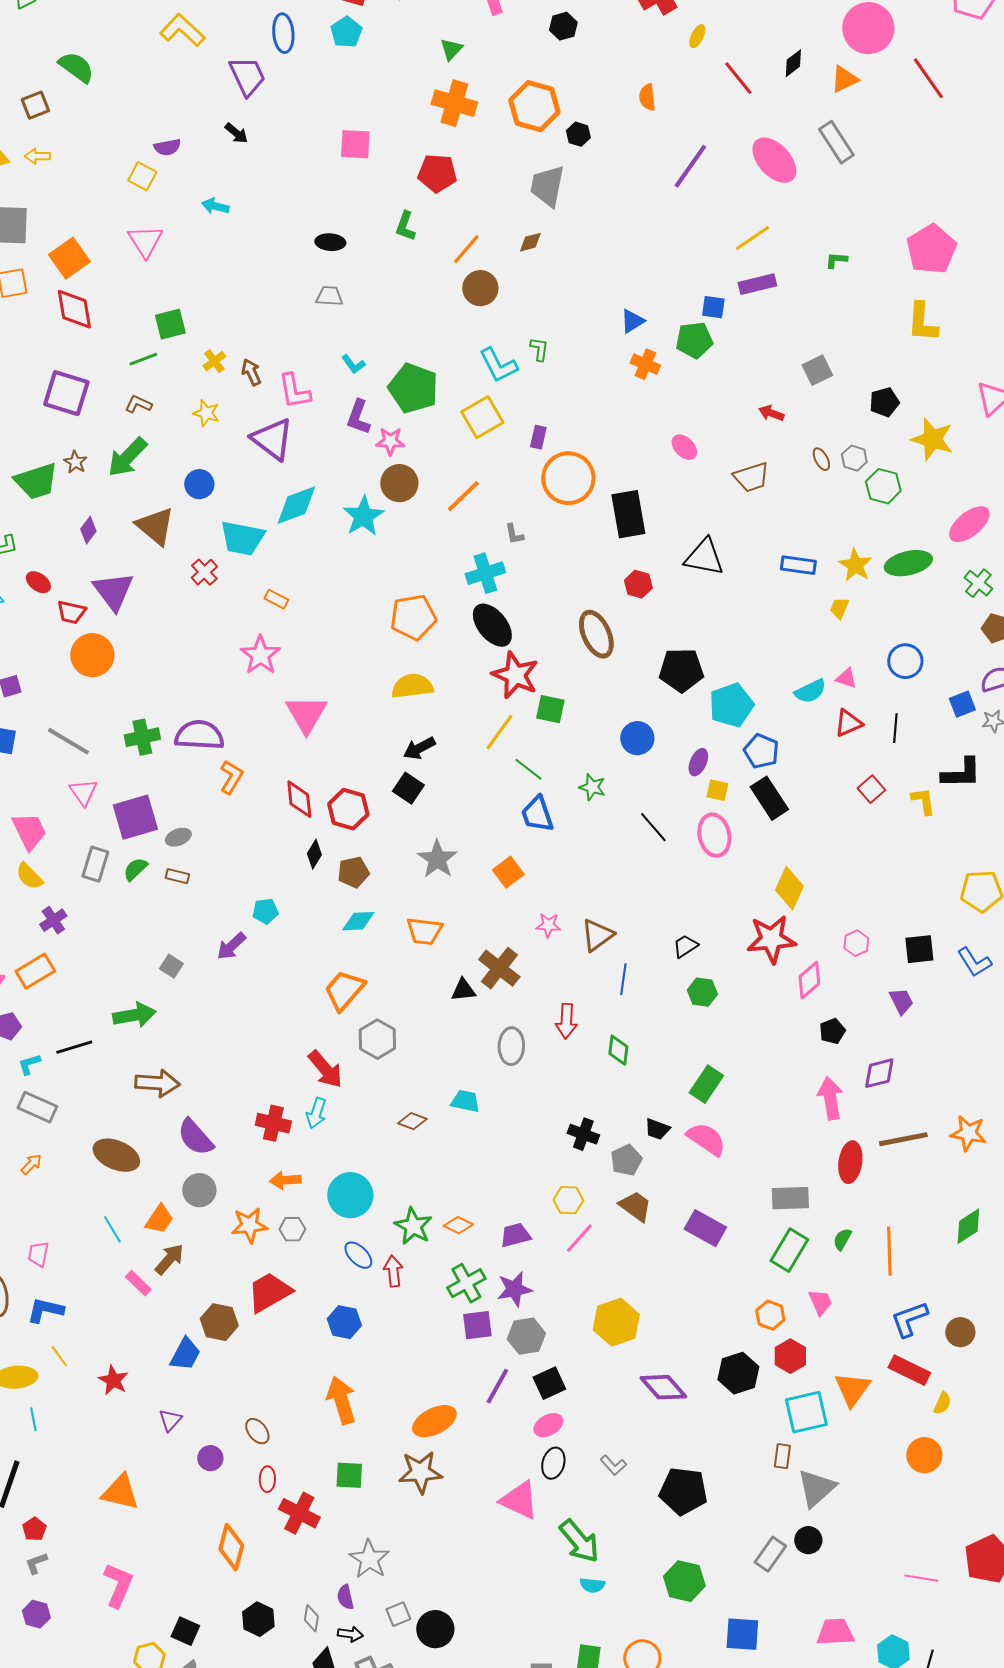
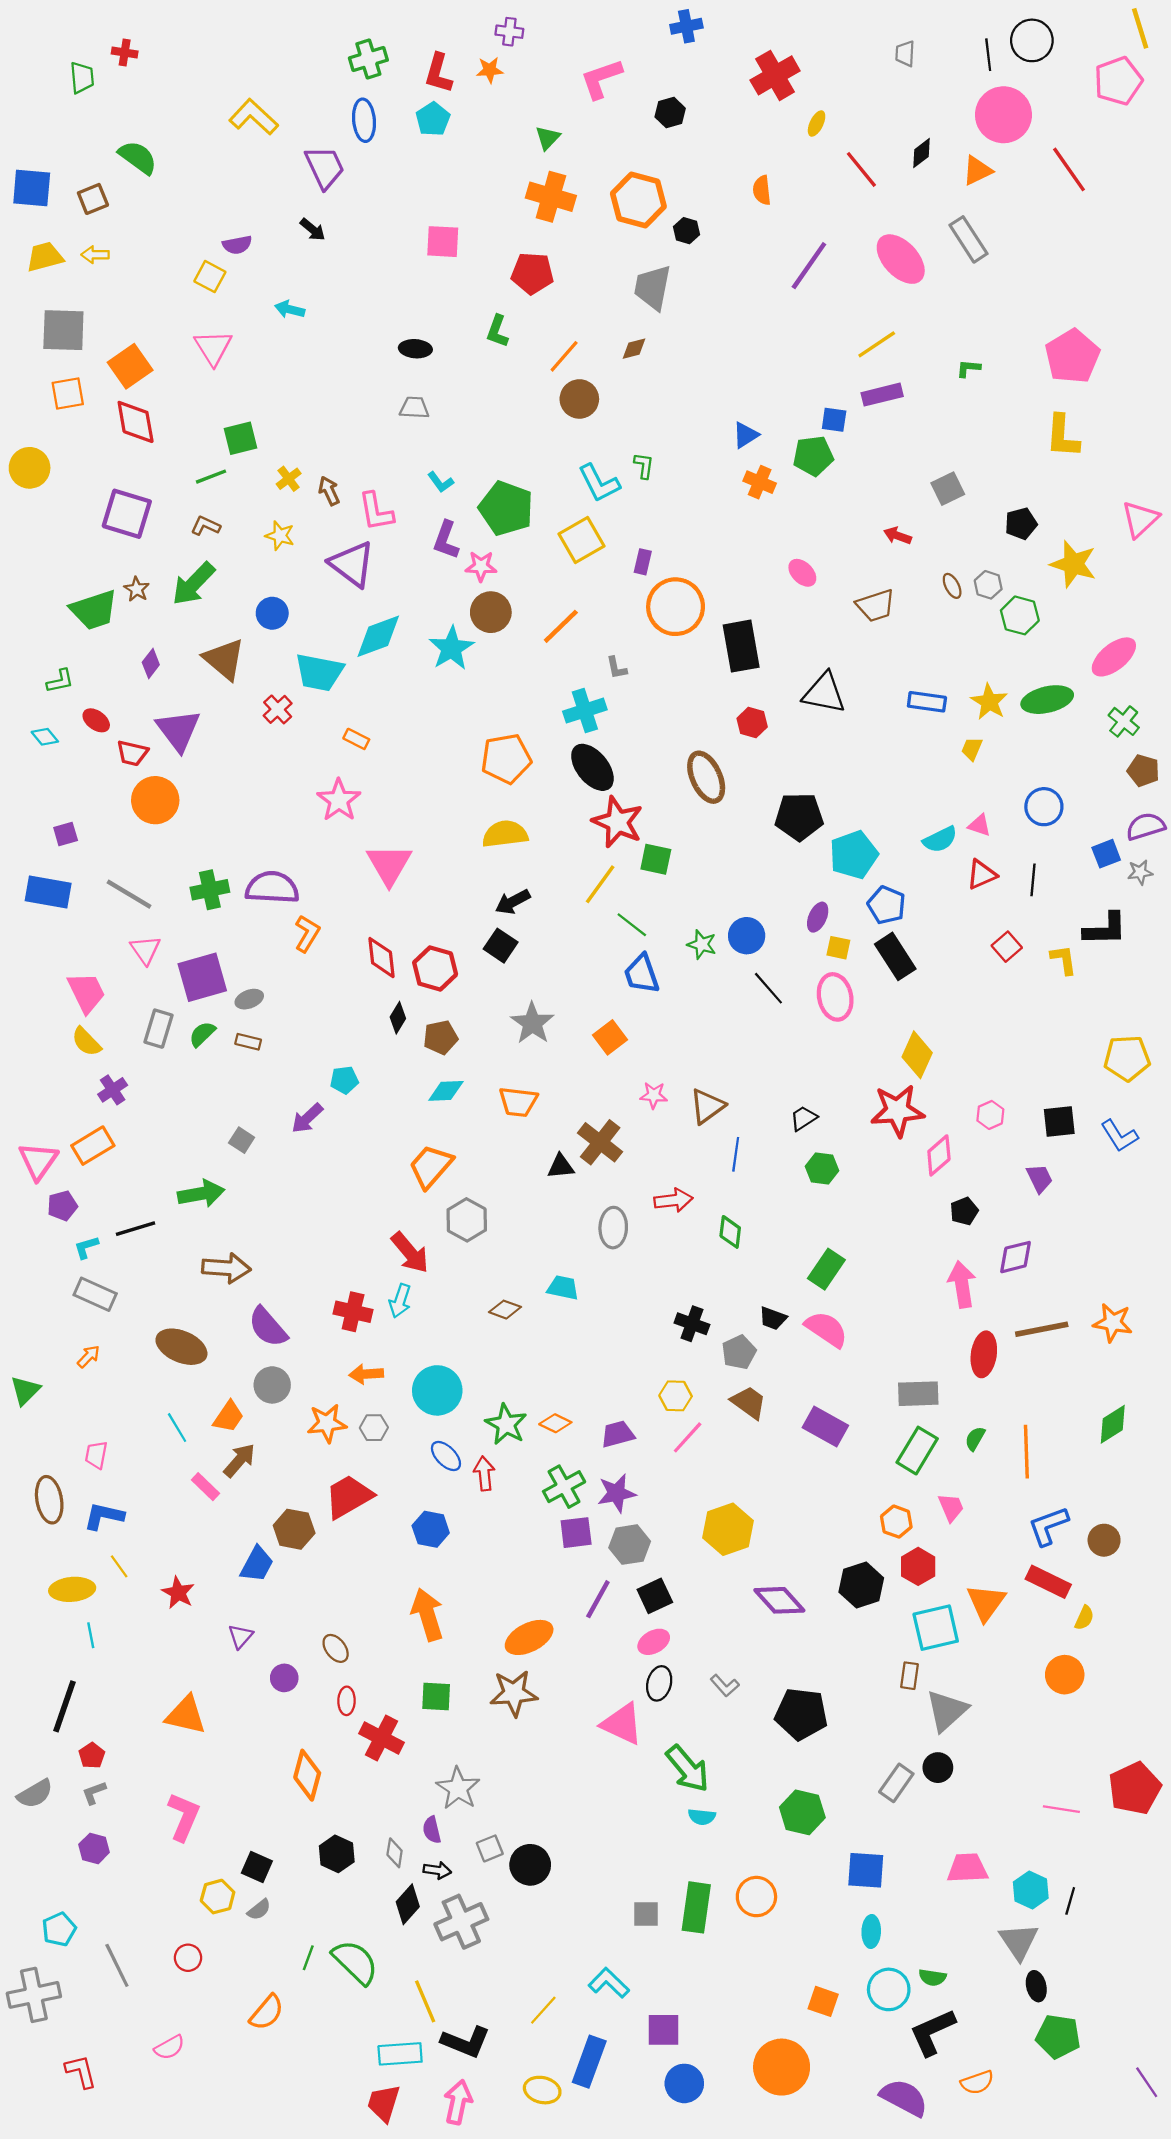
blue circle: (637, 738) -> (747, 936), moved
red arrow: (566, 1021) -> (673, 1200), turned -100

